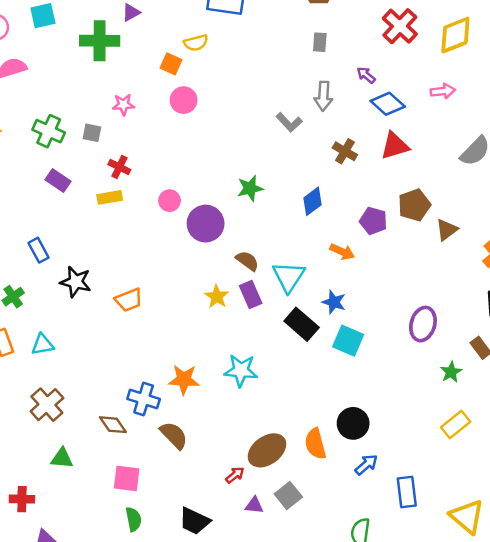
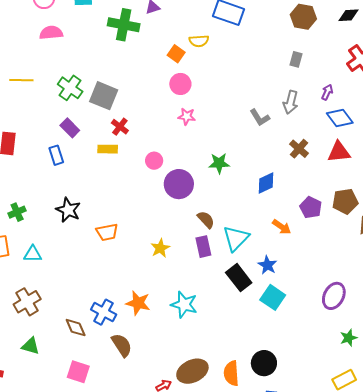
purple arrow: (366, 75) -> (327, 92), turned 63
pink star: (123, 105) -> (187, 116), moved
gray square: (92, 133) -> (104, 96), size x1.8
blue rectangle: (38, 250) -> (56, 155), moved
yellow star: (217, 297) -> (160, 248), moved

